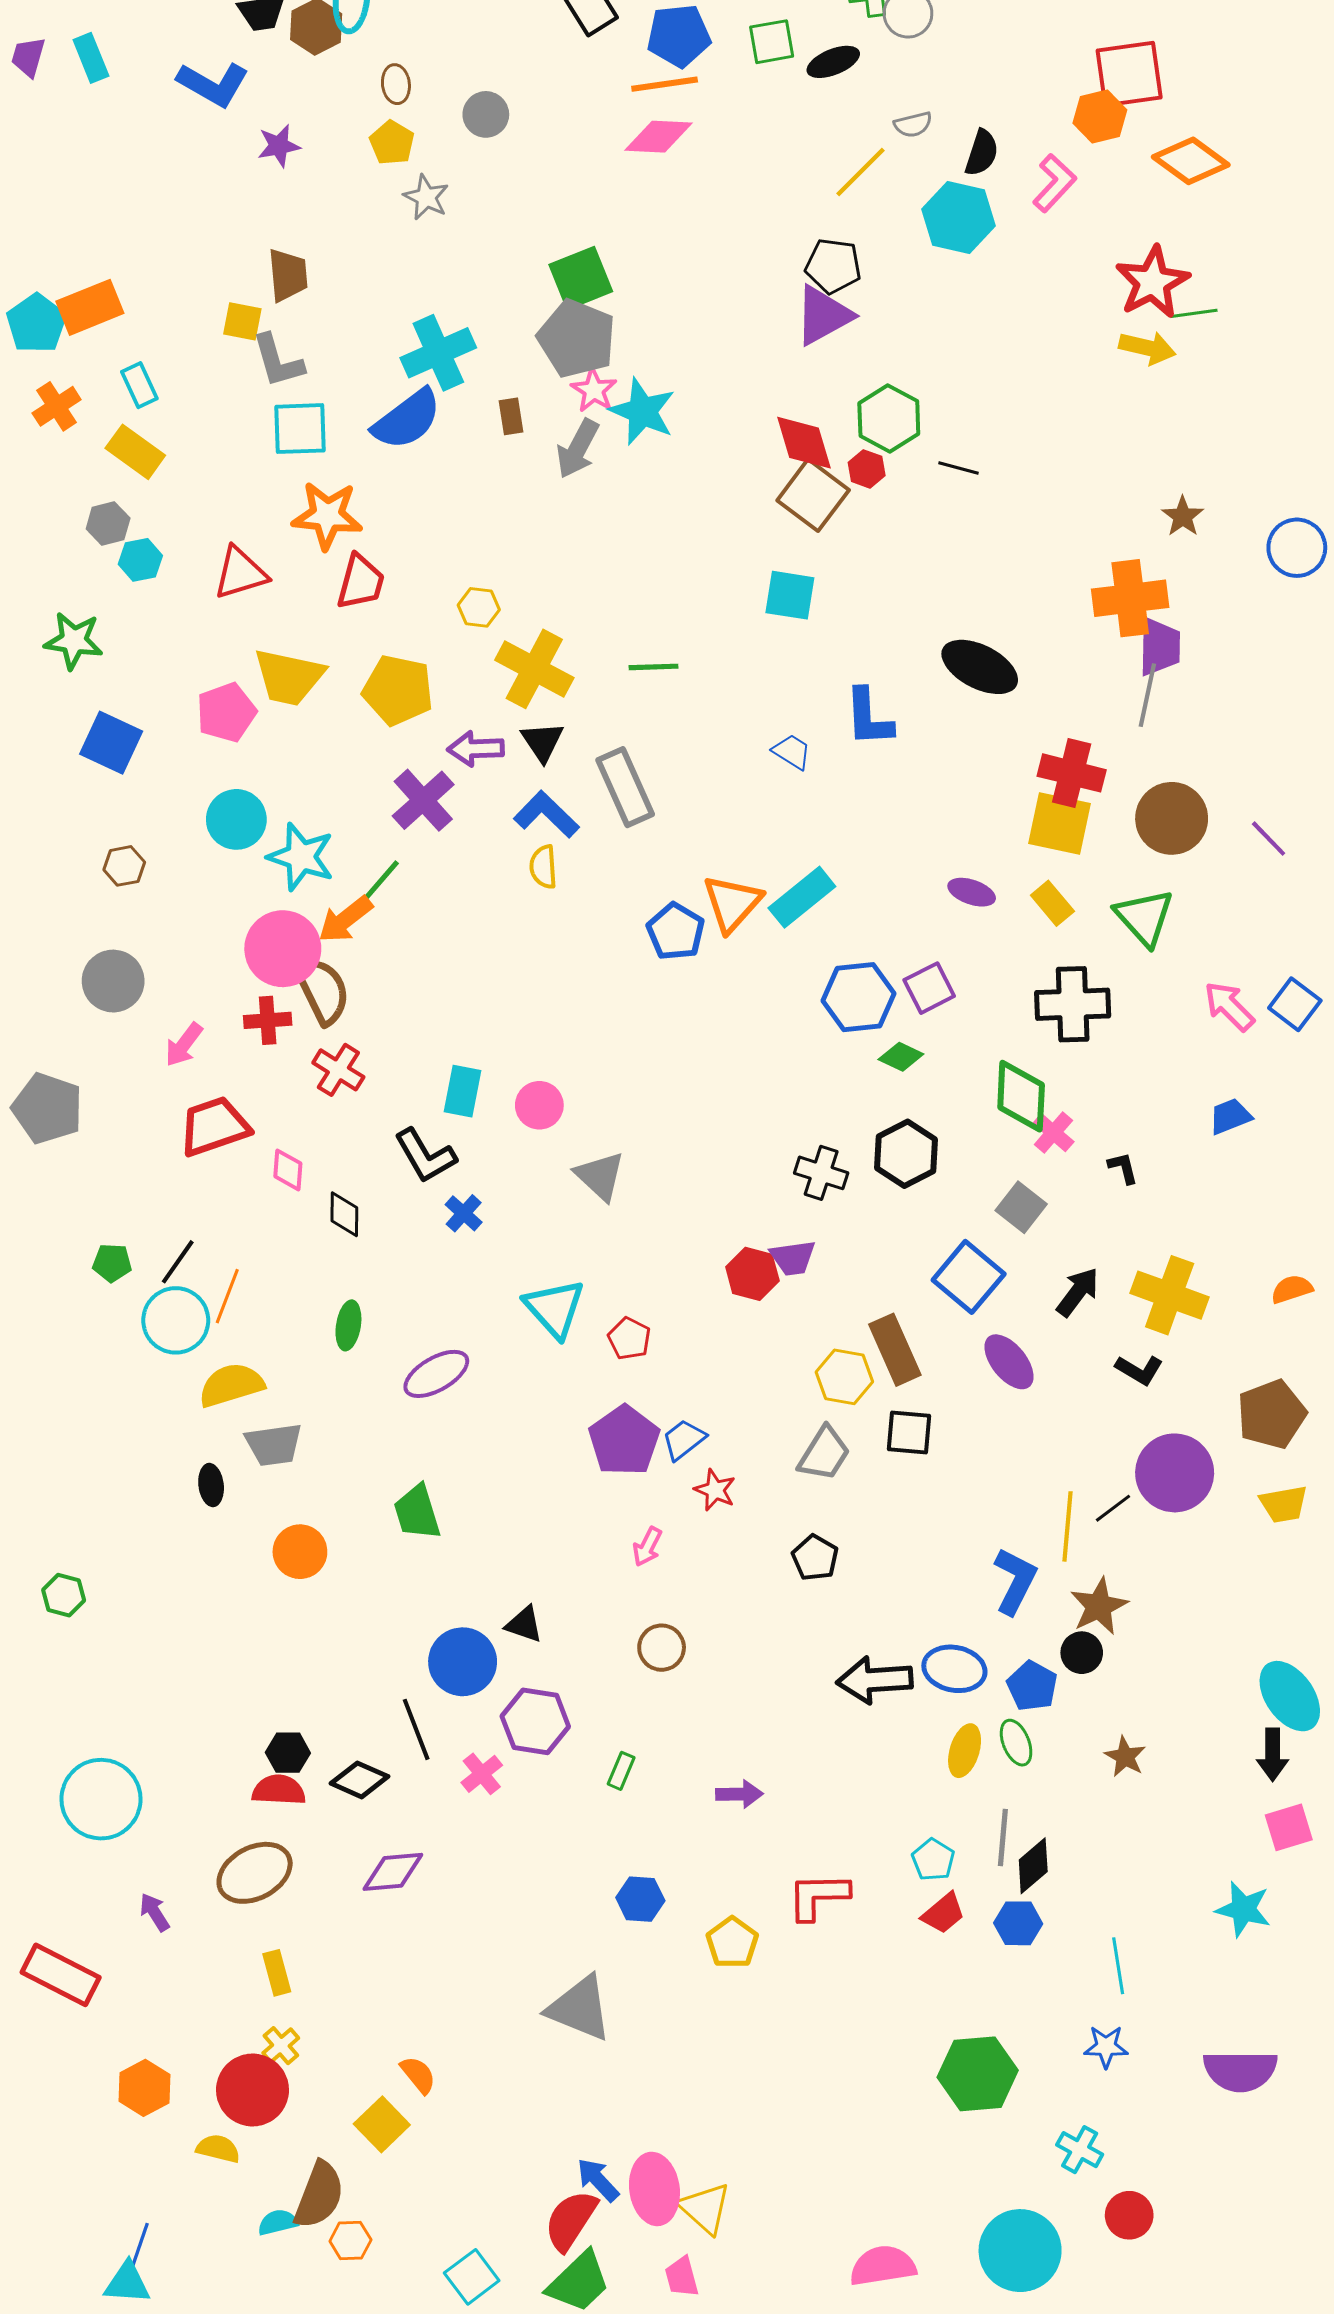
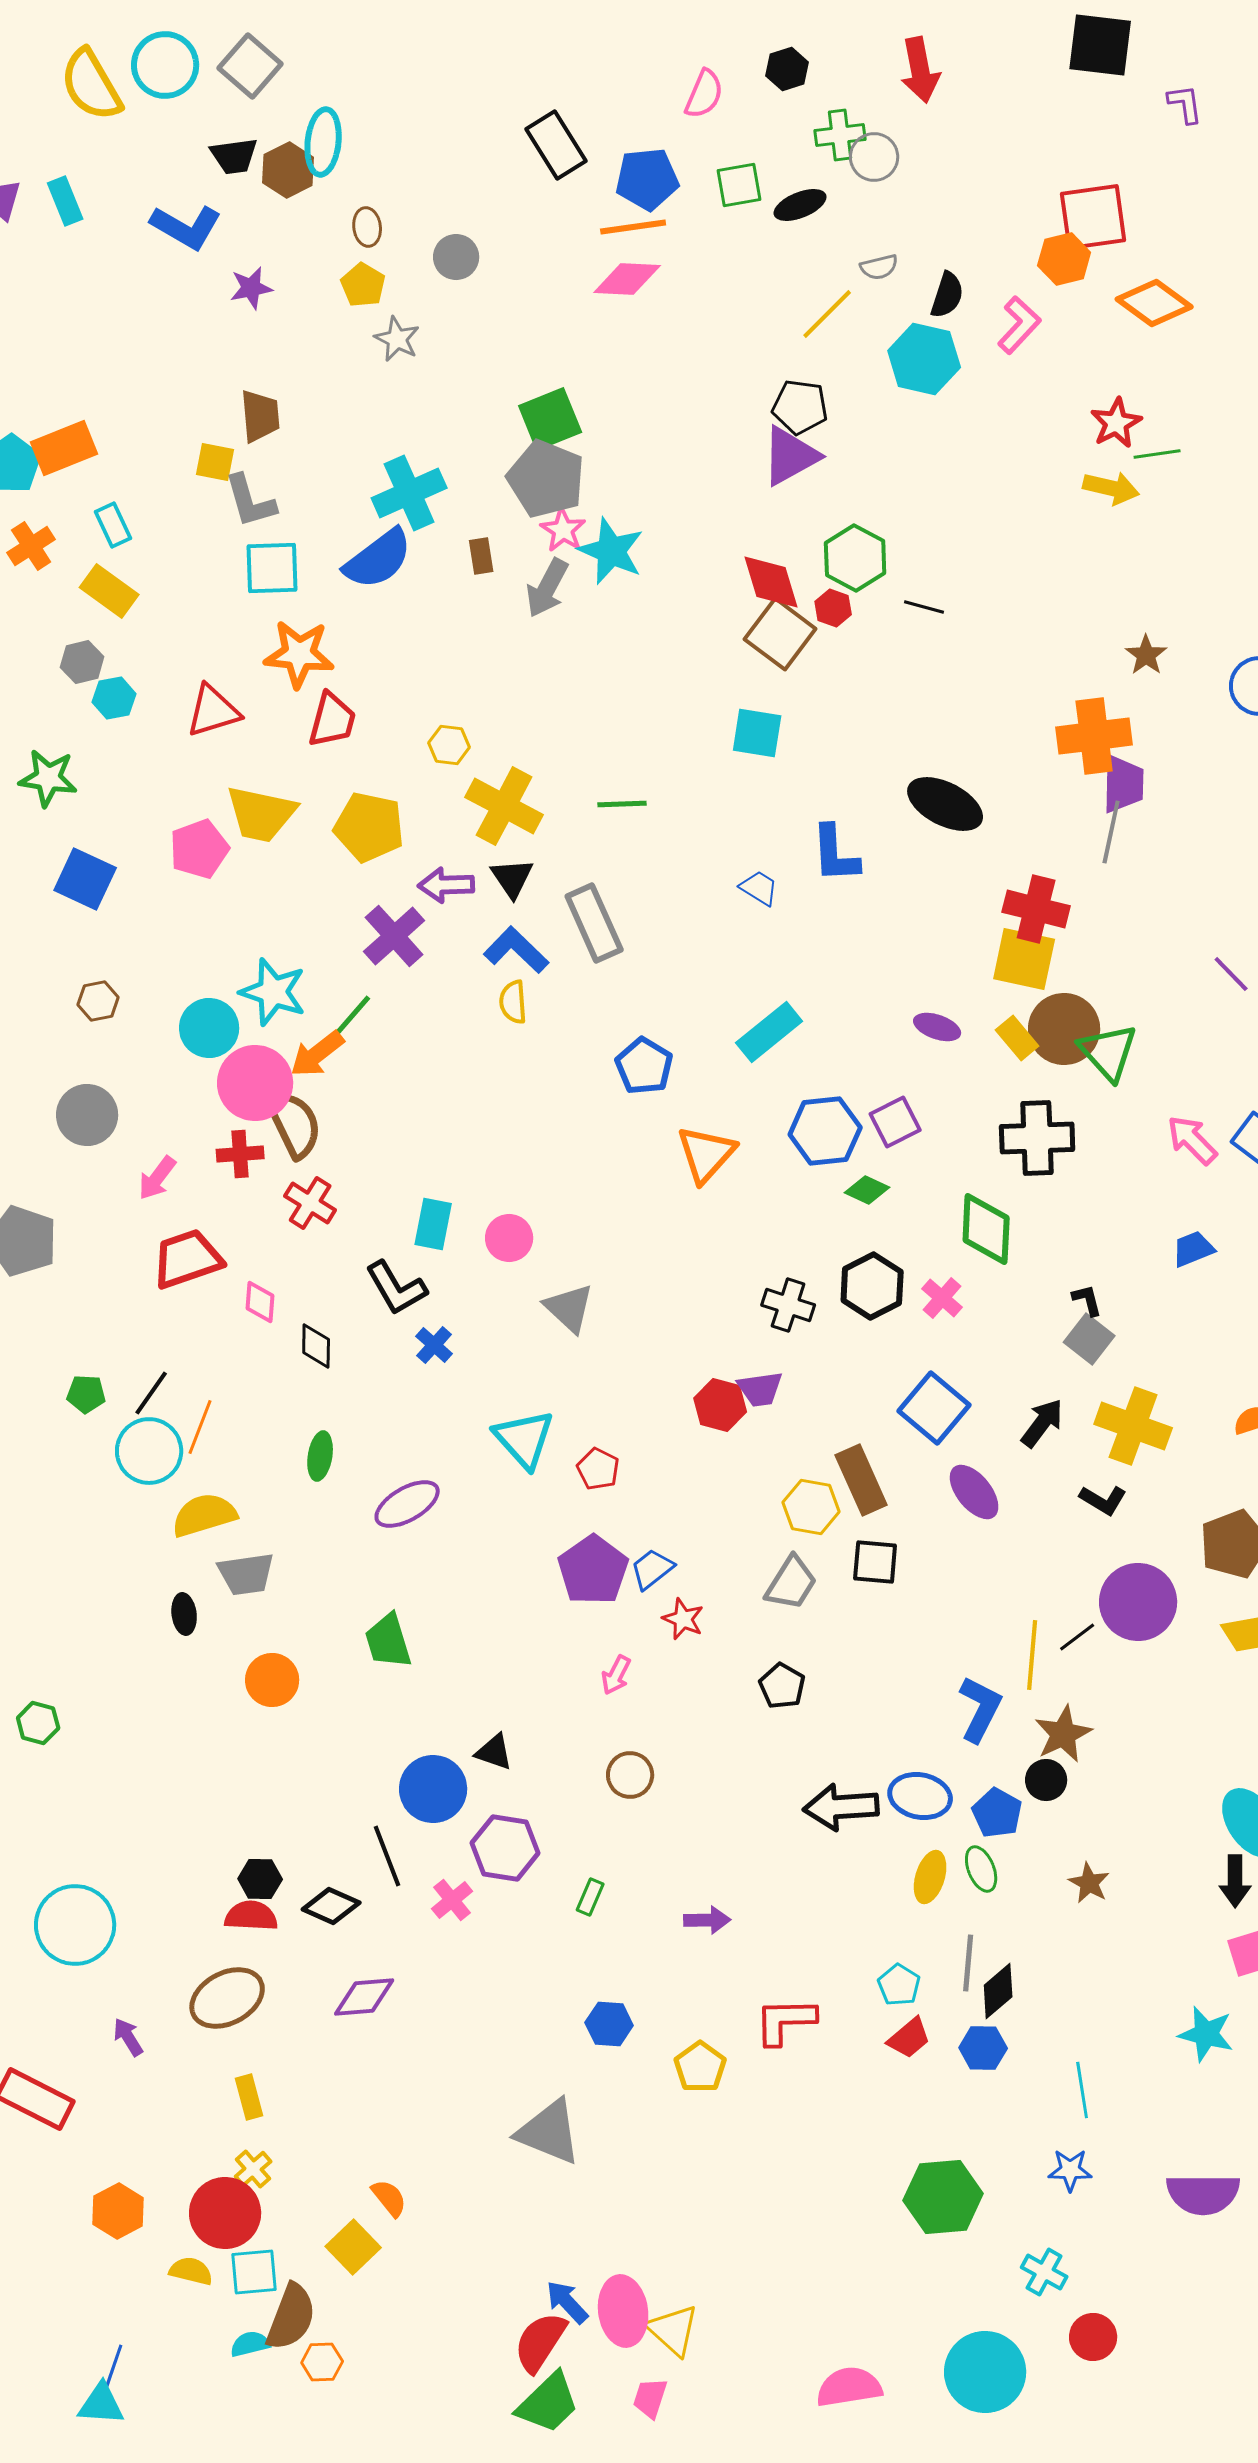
red star: (1152, 282) -> (1116, 423), size x0.7
brown circle: (1172, 818) -> (1064, 1029), moved
cyan circle: (236, 819) -> (209, 1028), moved
orange triangle: (732, 903) -> (706, 1154), moved
pink cross: (1053, 1133) -> (942, 1298), moved
gray square: (1021, 1207) -> (1089, 1339), moved
cyan square: (472, 2277) -> (254, 2272), moved, turned 32
pink trapezoid: (682, 2277) -> (650, 2398), turned 33

